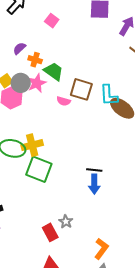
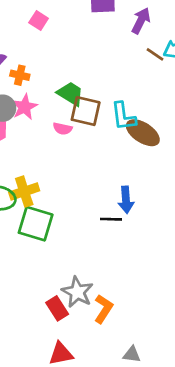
green trapezoid: (54, 71) -> (70, 94), moved
blue arrow: (94, 184) -> (126, 200), moved
gray star: (66, 222) -> (77, 292), size x1.6
orange L-shape: (101, 249) -> (104, 309), moved

